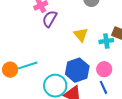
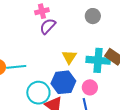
yellow triangle: (81, 35) -> (69, 57), moved
cyan cross: (106, 41) -> (98, 60), size x1.6

